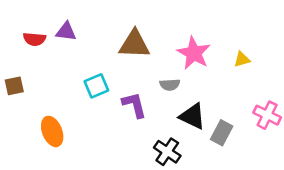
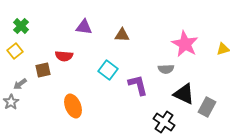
red semicircle: (34, 39) -> (64, 56), moved
brown triangle: (134, 44) -> (122, 35), moved, size x0.6
cyan square: (96, 86) -> (108, 70), turned -30

